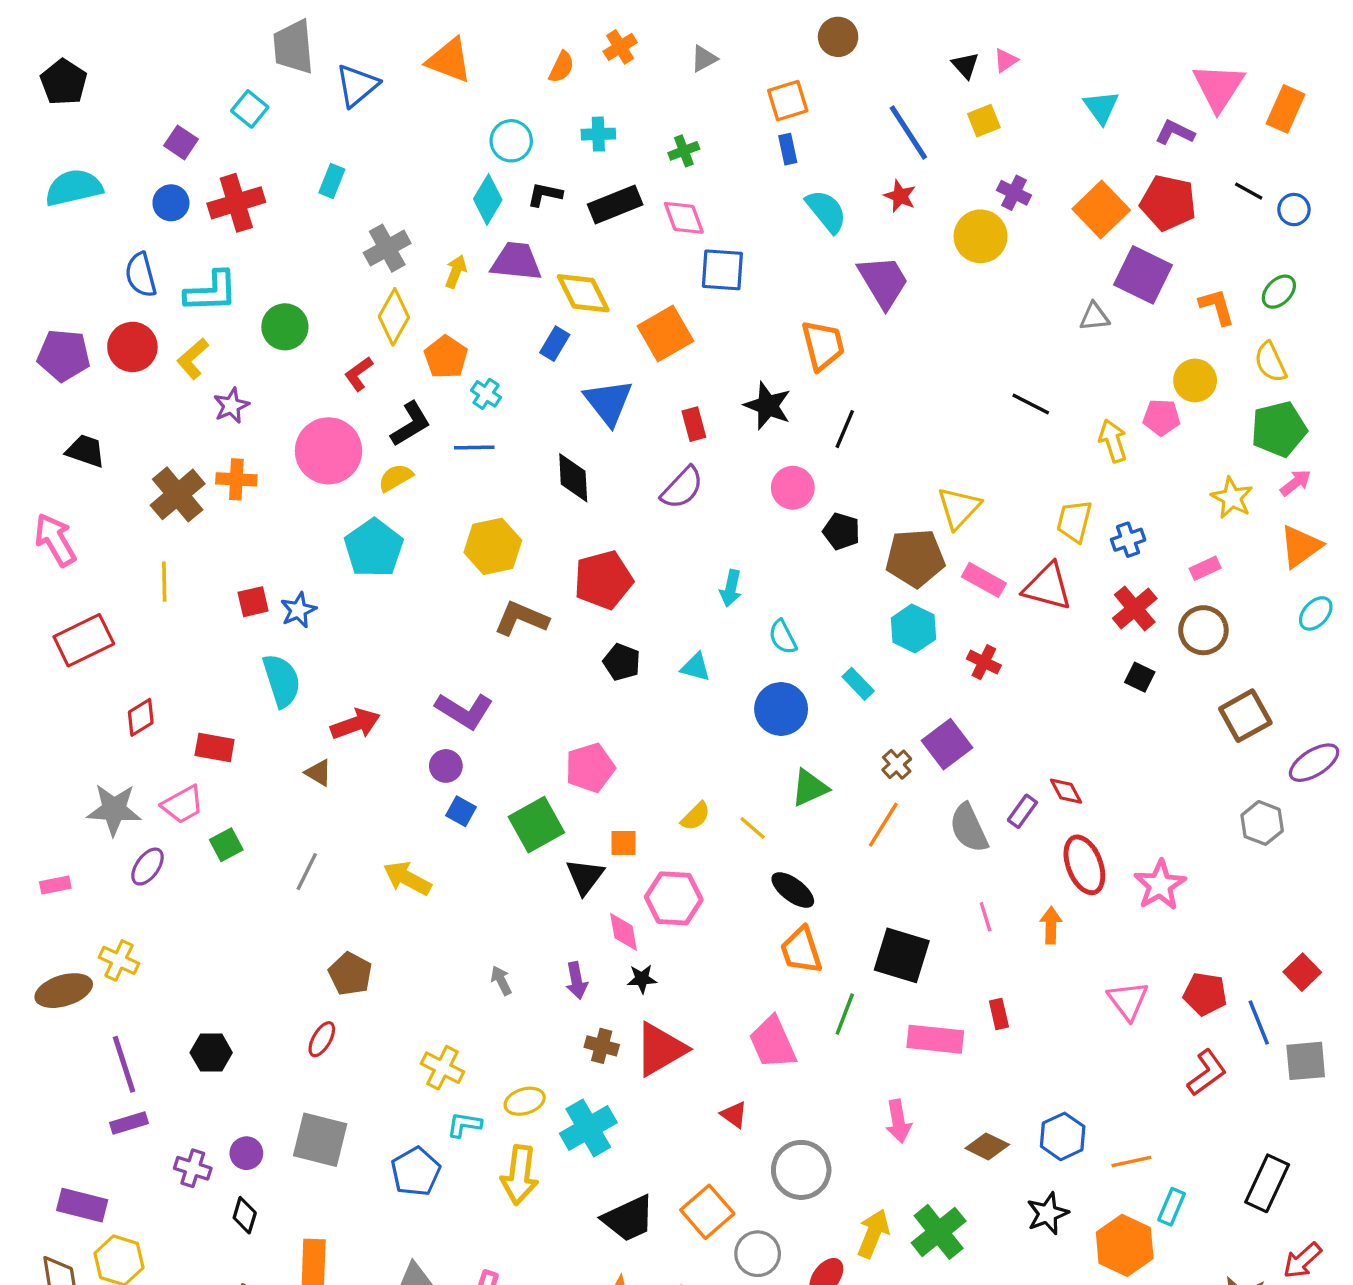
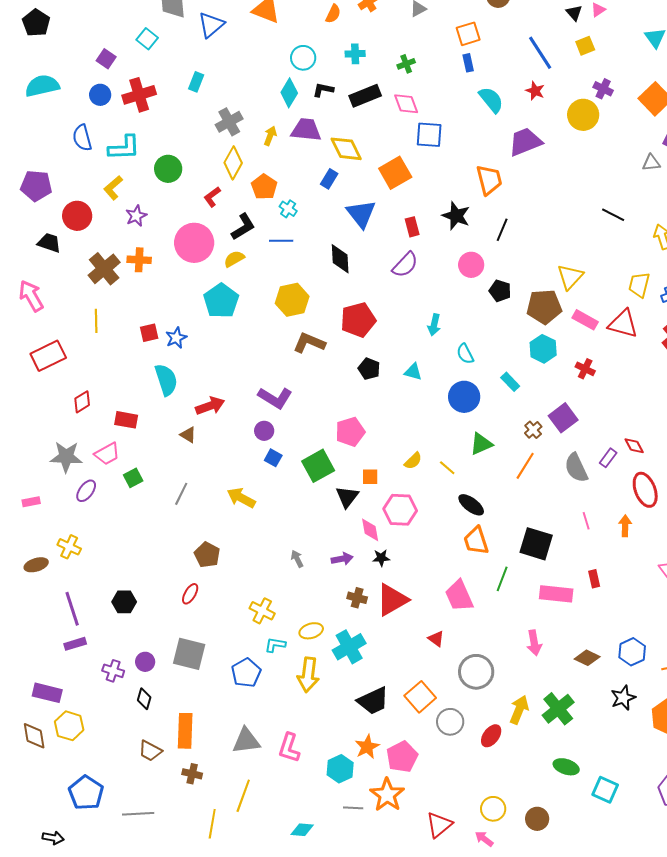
purple trapezoid: (883, 282) -> (525, 142), turned -81
red circle: (132, 347) -> (77, 216), moved
purple arrow: (577, 981) -> (342, 559), turned -90
brown ellipse: (64, 991) -> (36, 565), size x0.7

